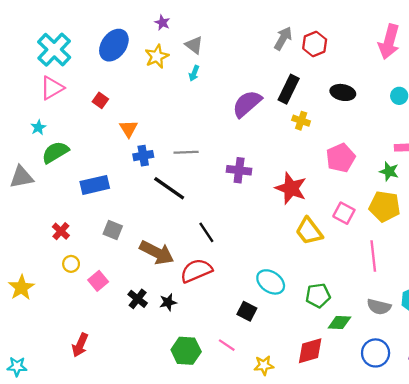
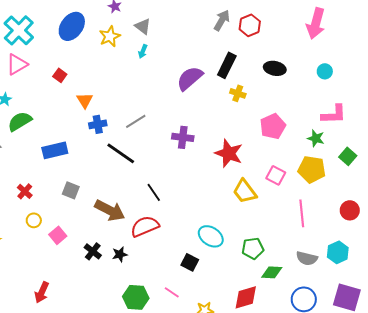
gray line: (186, 152) -> (136, 121), turned -30

